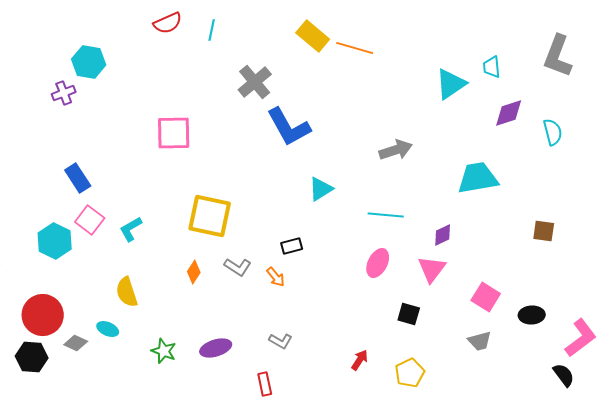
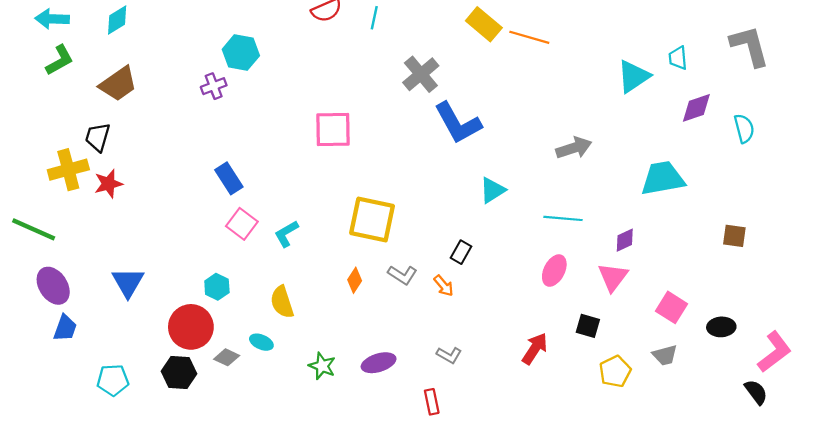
gray L-shape: (558, 56) -> (750, 46), turned 144
cyan hexagon: (55, 241) -> (217, 287), moved, size x0.7
black rectangle: (292, 246) -> (461, 252), turned -45
red arrow: (360, 360) -> (535, 349), moved, size x1.4
yellow pentagon: (410, 373) -> (615, 371), moved

